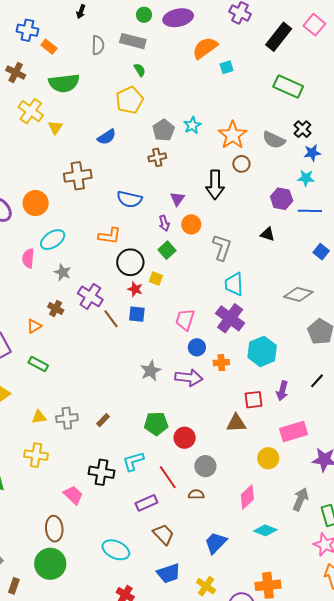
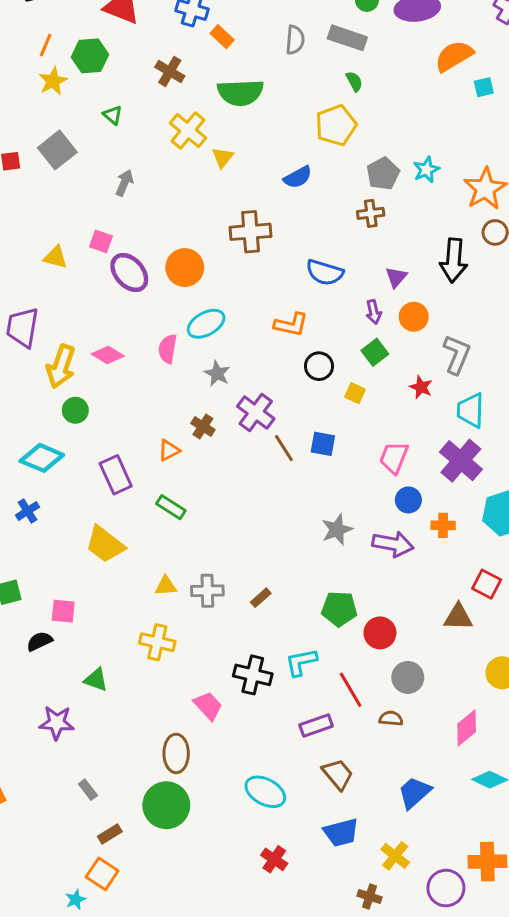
black circle: (130, 262) -> (319, 366), size x0.7
red star: (135, 289) -> (421, 387), moved
red square: (253, 400) -> (487, 584), turned 30
brown rectangle: (14, 586) -> (110, 834), turned 35

